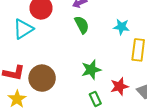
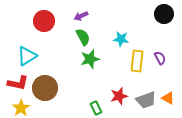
cyan triangle: (23, 29) -> (27, 56), moved
green star: (91, 70) -> (90, 59), moved

